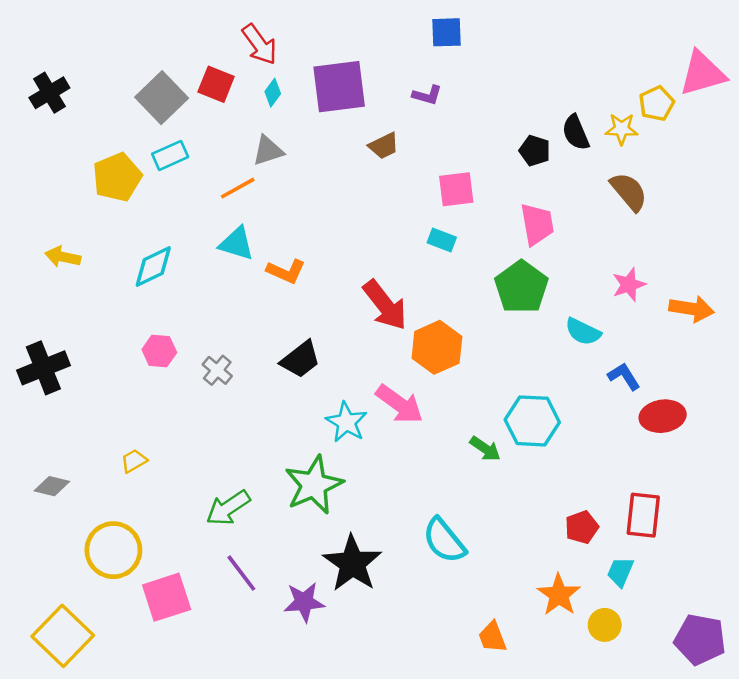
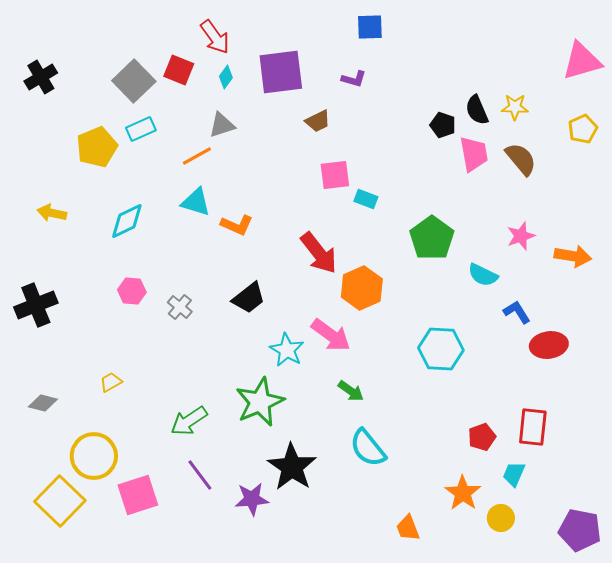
yellow pentagon: (657, 104) -> (583, 129), moved
pink square: (456, 189) -> (335, 175), moved
pink trapezoid: (537, 224) -> (474, 154), moved
green arrow: (485, 449) -> (351, 391), moved
yellow square: (63, 636) -> (60, 501), moved

